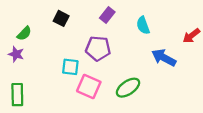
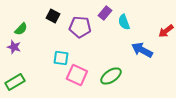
purple rectangle: (107, 15) -> (105, 13), moved
purple pentagon: (98, 48) -> (80, 27), moved
green rectangle: (17, 95) -> (15, 82), turned 60

